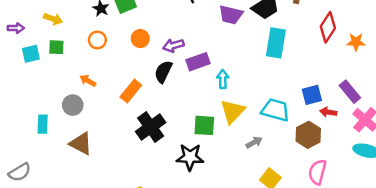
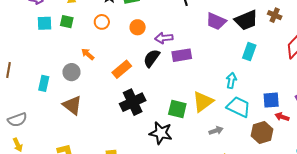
cyan rectangle: (276, 43) -> (249, 52), size x0.7
cyan arrow: (223, 79) -> (231, 80), moved

